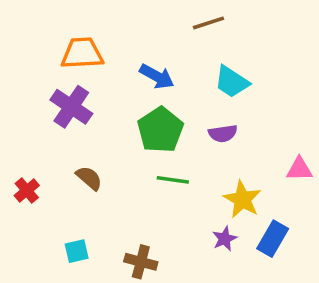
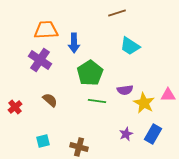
blue arrow: (157, 76) -> (74, 43), moved, turned 60
purple semicircle: (223, 133) -> (125, 90), moved
yellow star: (242, 199) -> (144, 103), moved

